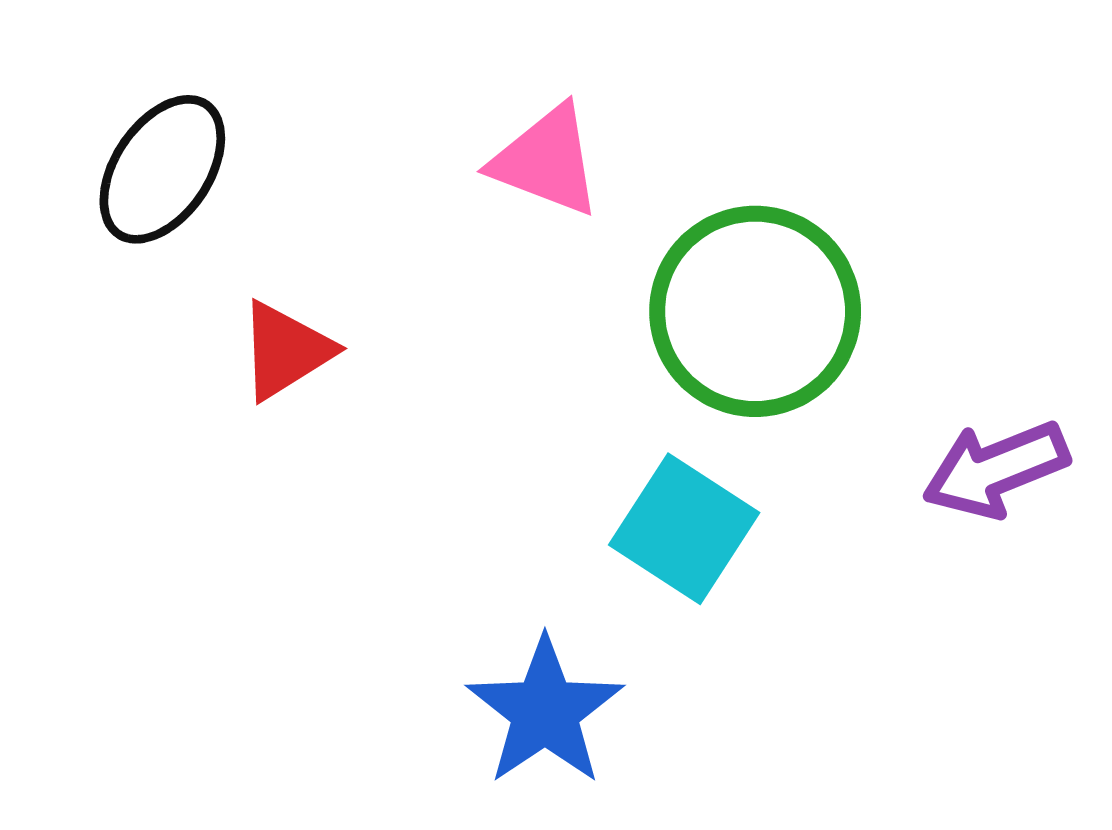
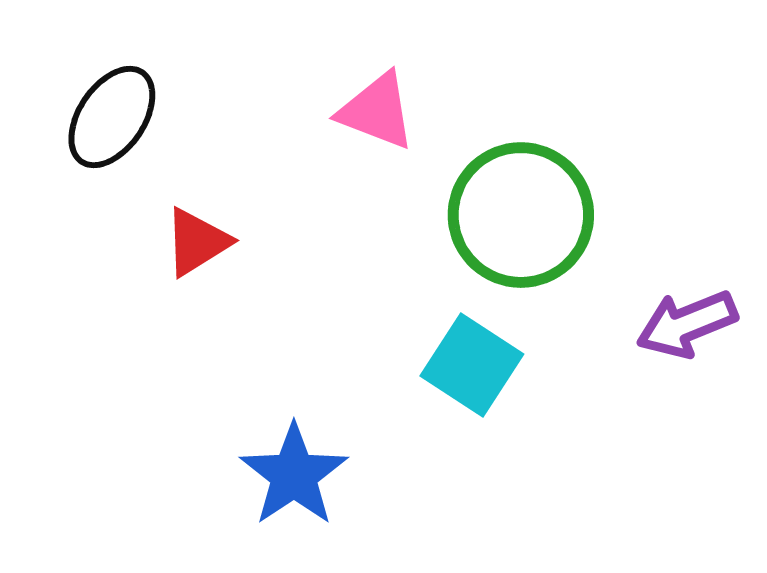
blue star: (545, 711) -> (294, 475), moved

